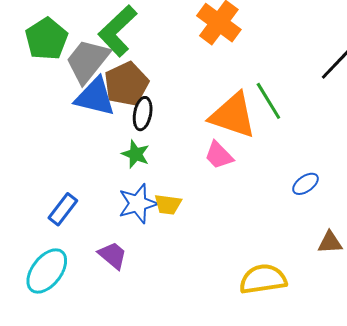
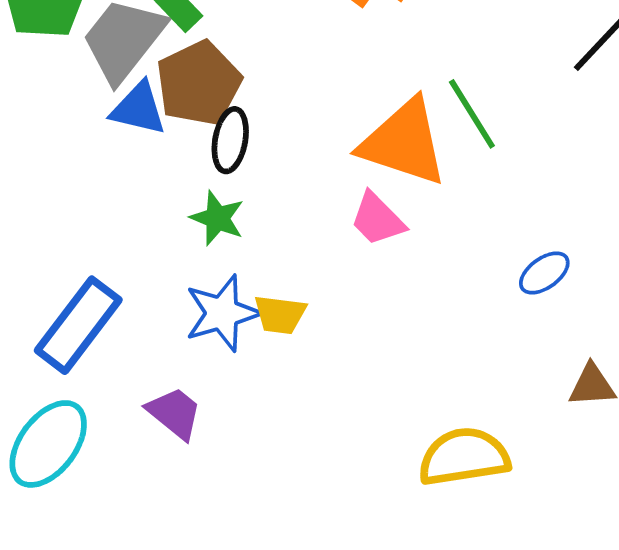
blue triangle: (95, 97) -> (139, 109), size x0.7
blue rectangle: (63, 209) -> (78, 325), size x1.5

